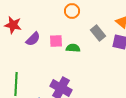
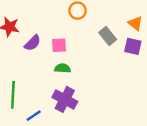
green semicircle: (73, 48) -> (63, 68), moved

